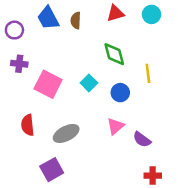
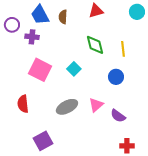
cyan circle: (152, 14) -> (137, 12), moved
purple cross: (19, 64) -> (32, 37), moved
yellow line: (148, 73) -> (123, 49), moved
blue circle: (120, 93) -> (116, 77), moved
gray ellipse: (66, 133) -> (67, 107), moved

